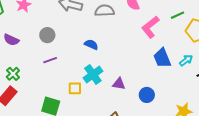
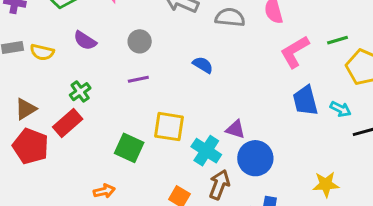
cyan arrow: (186, 60) -> (341, 109), turned 56
cyan cross: (93, 75) -> (206, 151), moved, turned -30
yellow square: (75, 88) -> (169, 127), size x1.5
blue circle: (147, 95) -> (255, 158), moved, size x1.5

